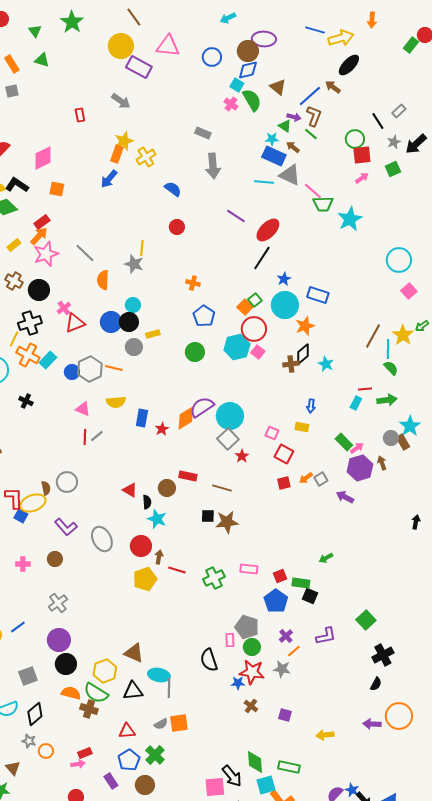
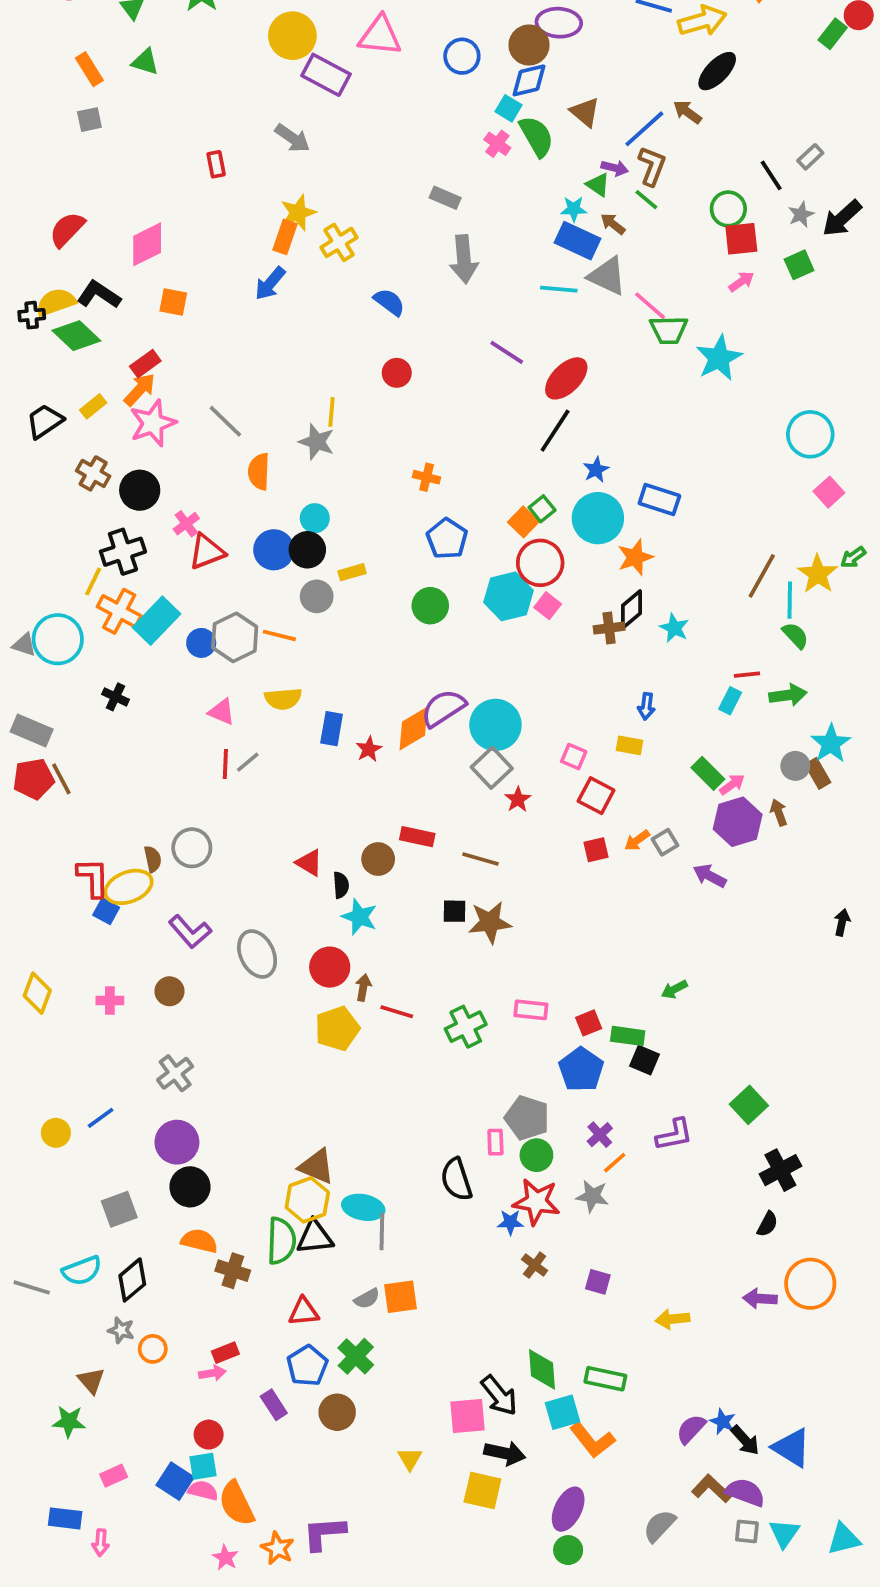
cyan rectangle: (48, 360) -> (156, 621), size x1.4
yellow hexagon: (105, 671) -> (307, 1200), moved
green semicircle: (96, 693) -> (281, 1241), moved, turned -120

